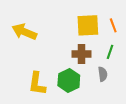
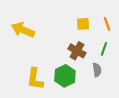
yellow square: (88, 25) -> (83, 24), size x0.6
brown cross: (81, 54) -> (77, 51), turned 30

